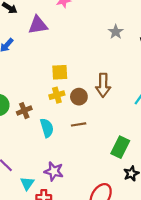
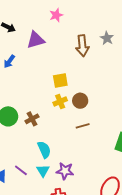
brown arrow: (103, 85) -> (82, 46), moved
cyan semicircle: (47, 128) -> (44, 150), moved
cyan triangle: (27, 183) -> (43, 171), moved

